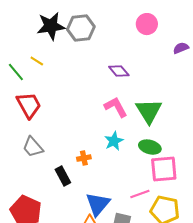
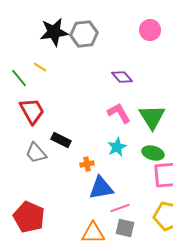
black rectangle: (63, 176) -> (61, 140), moved, turned -36
pink line: (140, 194) -> (120, 208), moved
blue triangle: (98, 204) -> (101, 188), moved, turned 40

